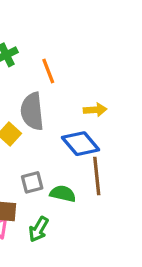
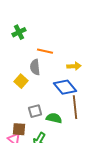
orange line: (48, 71) -> (45, 51), moved, turned -56
gray semicircle: (32, 111) -> (35, 67), size x0.7

